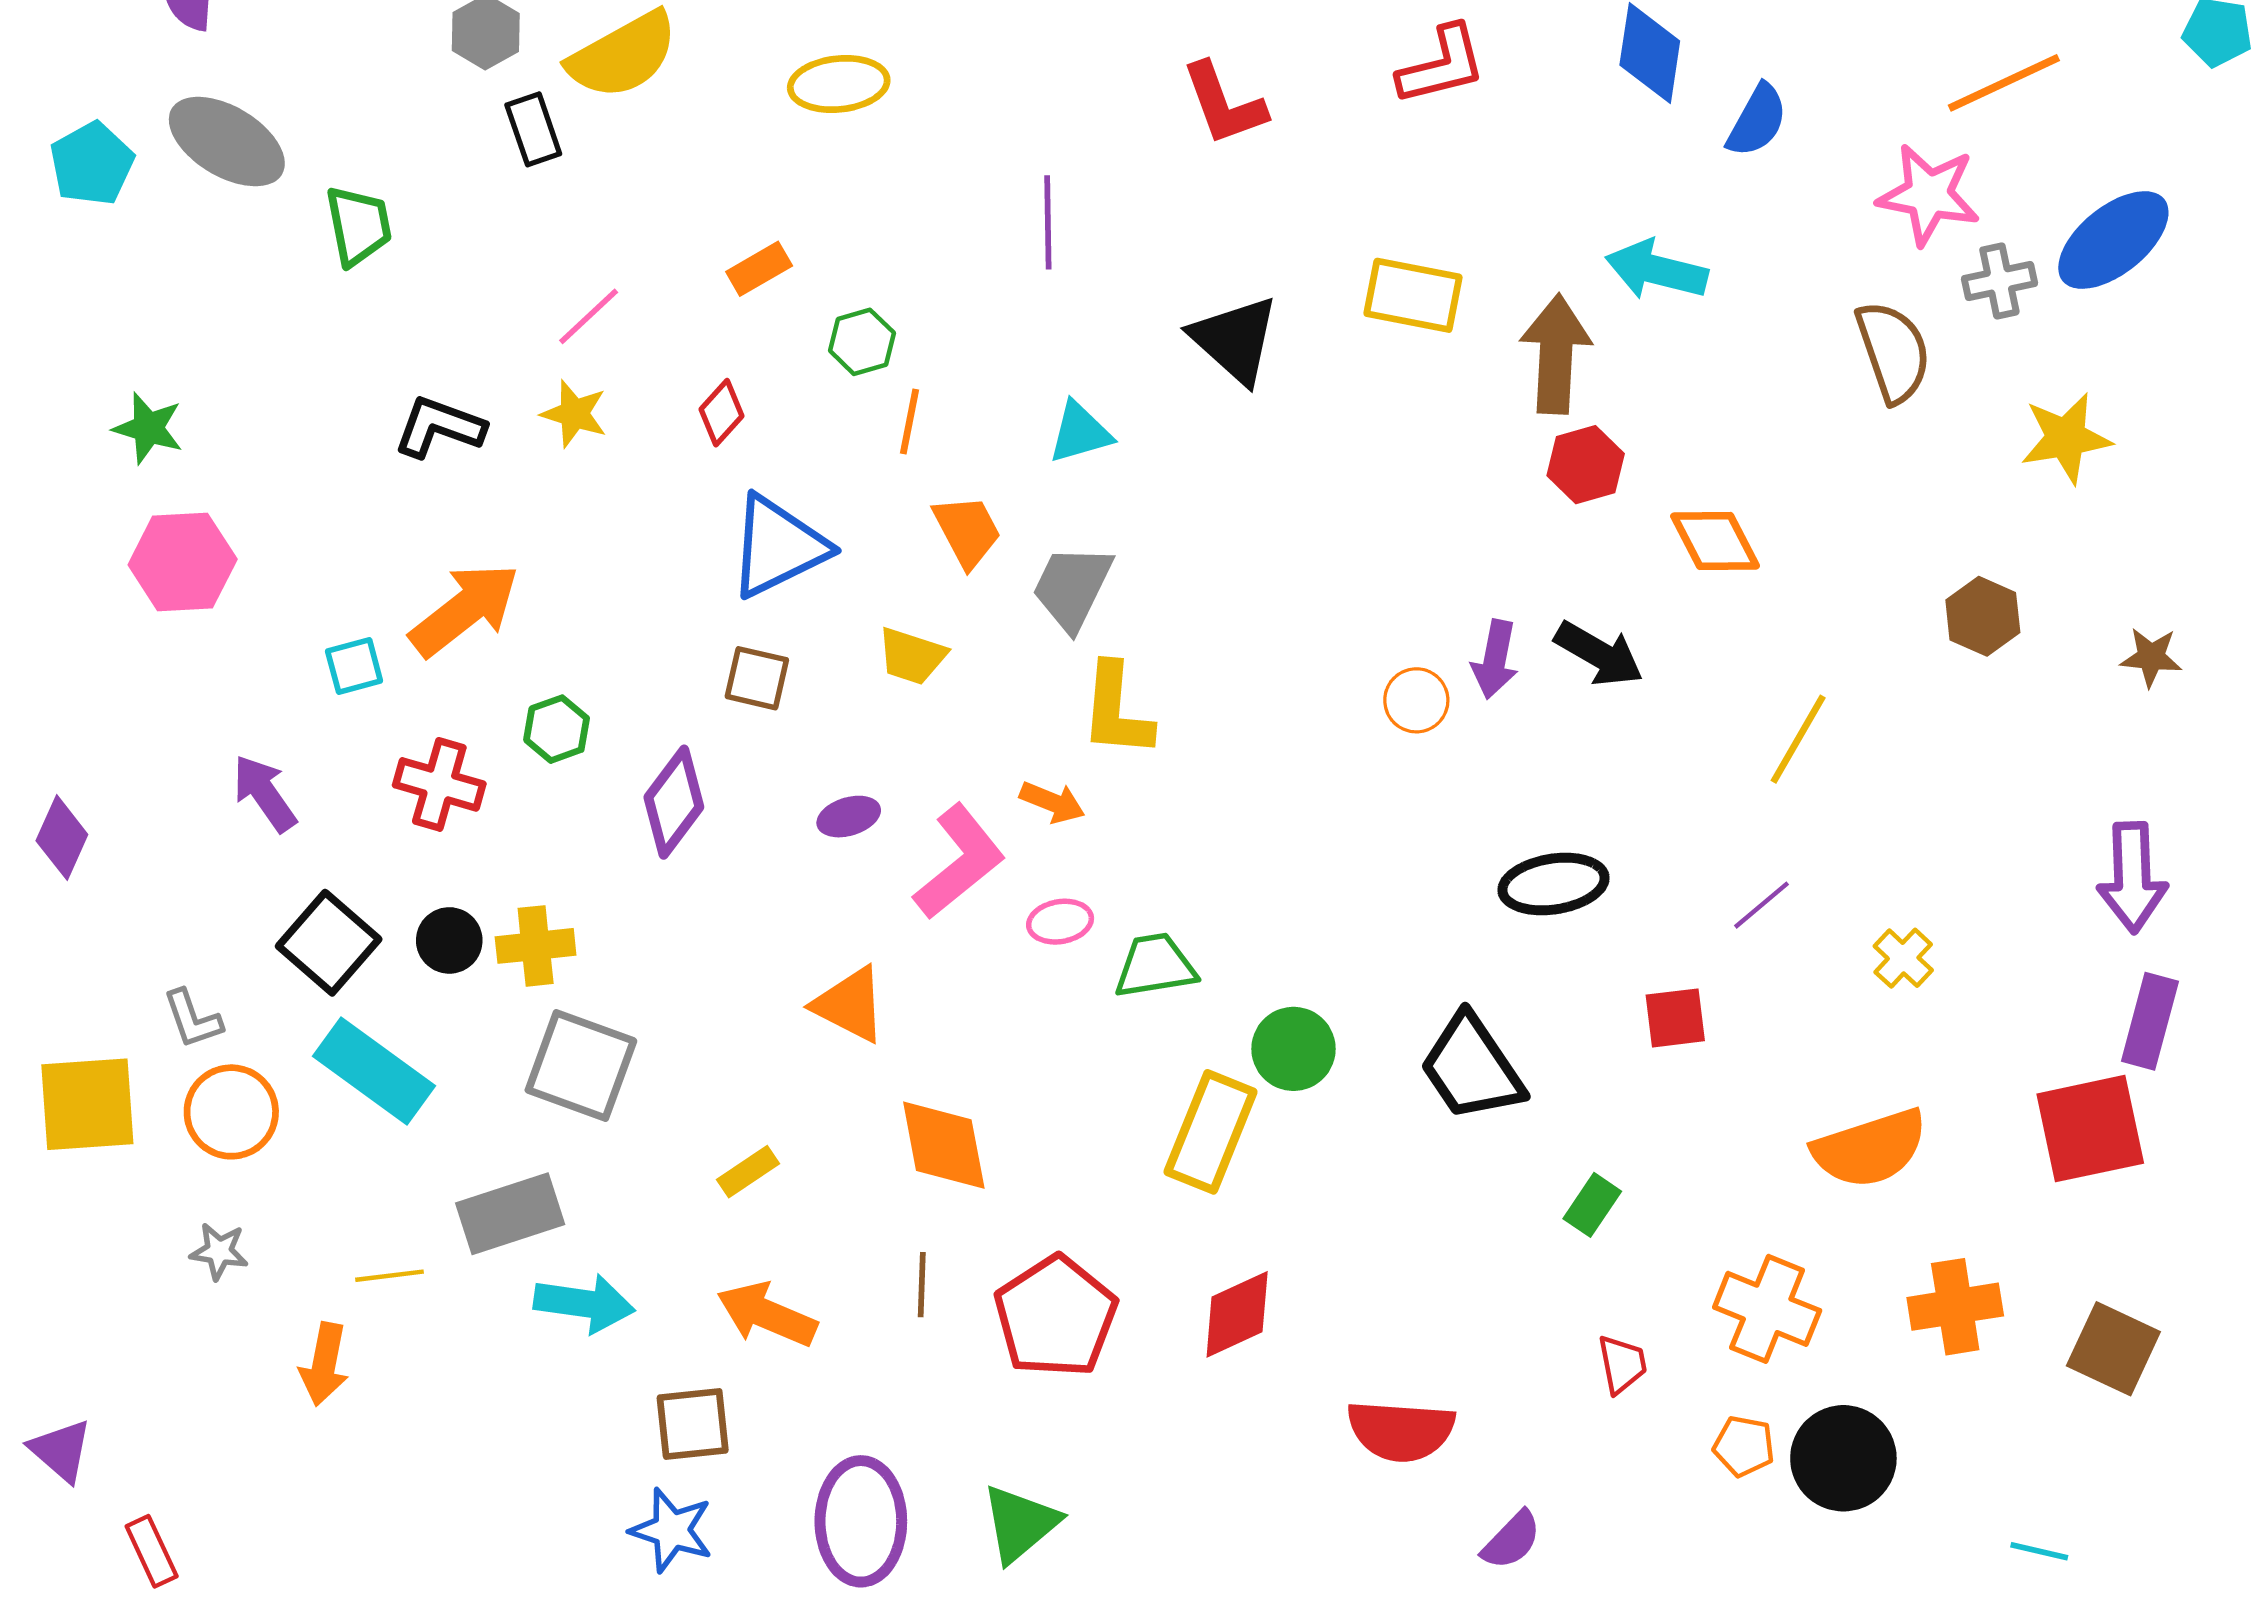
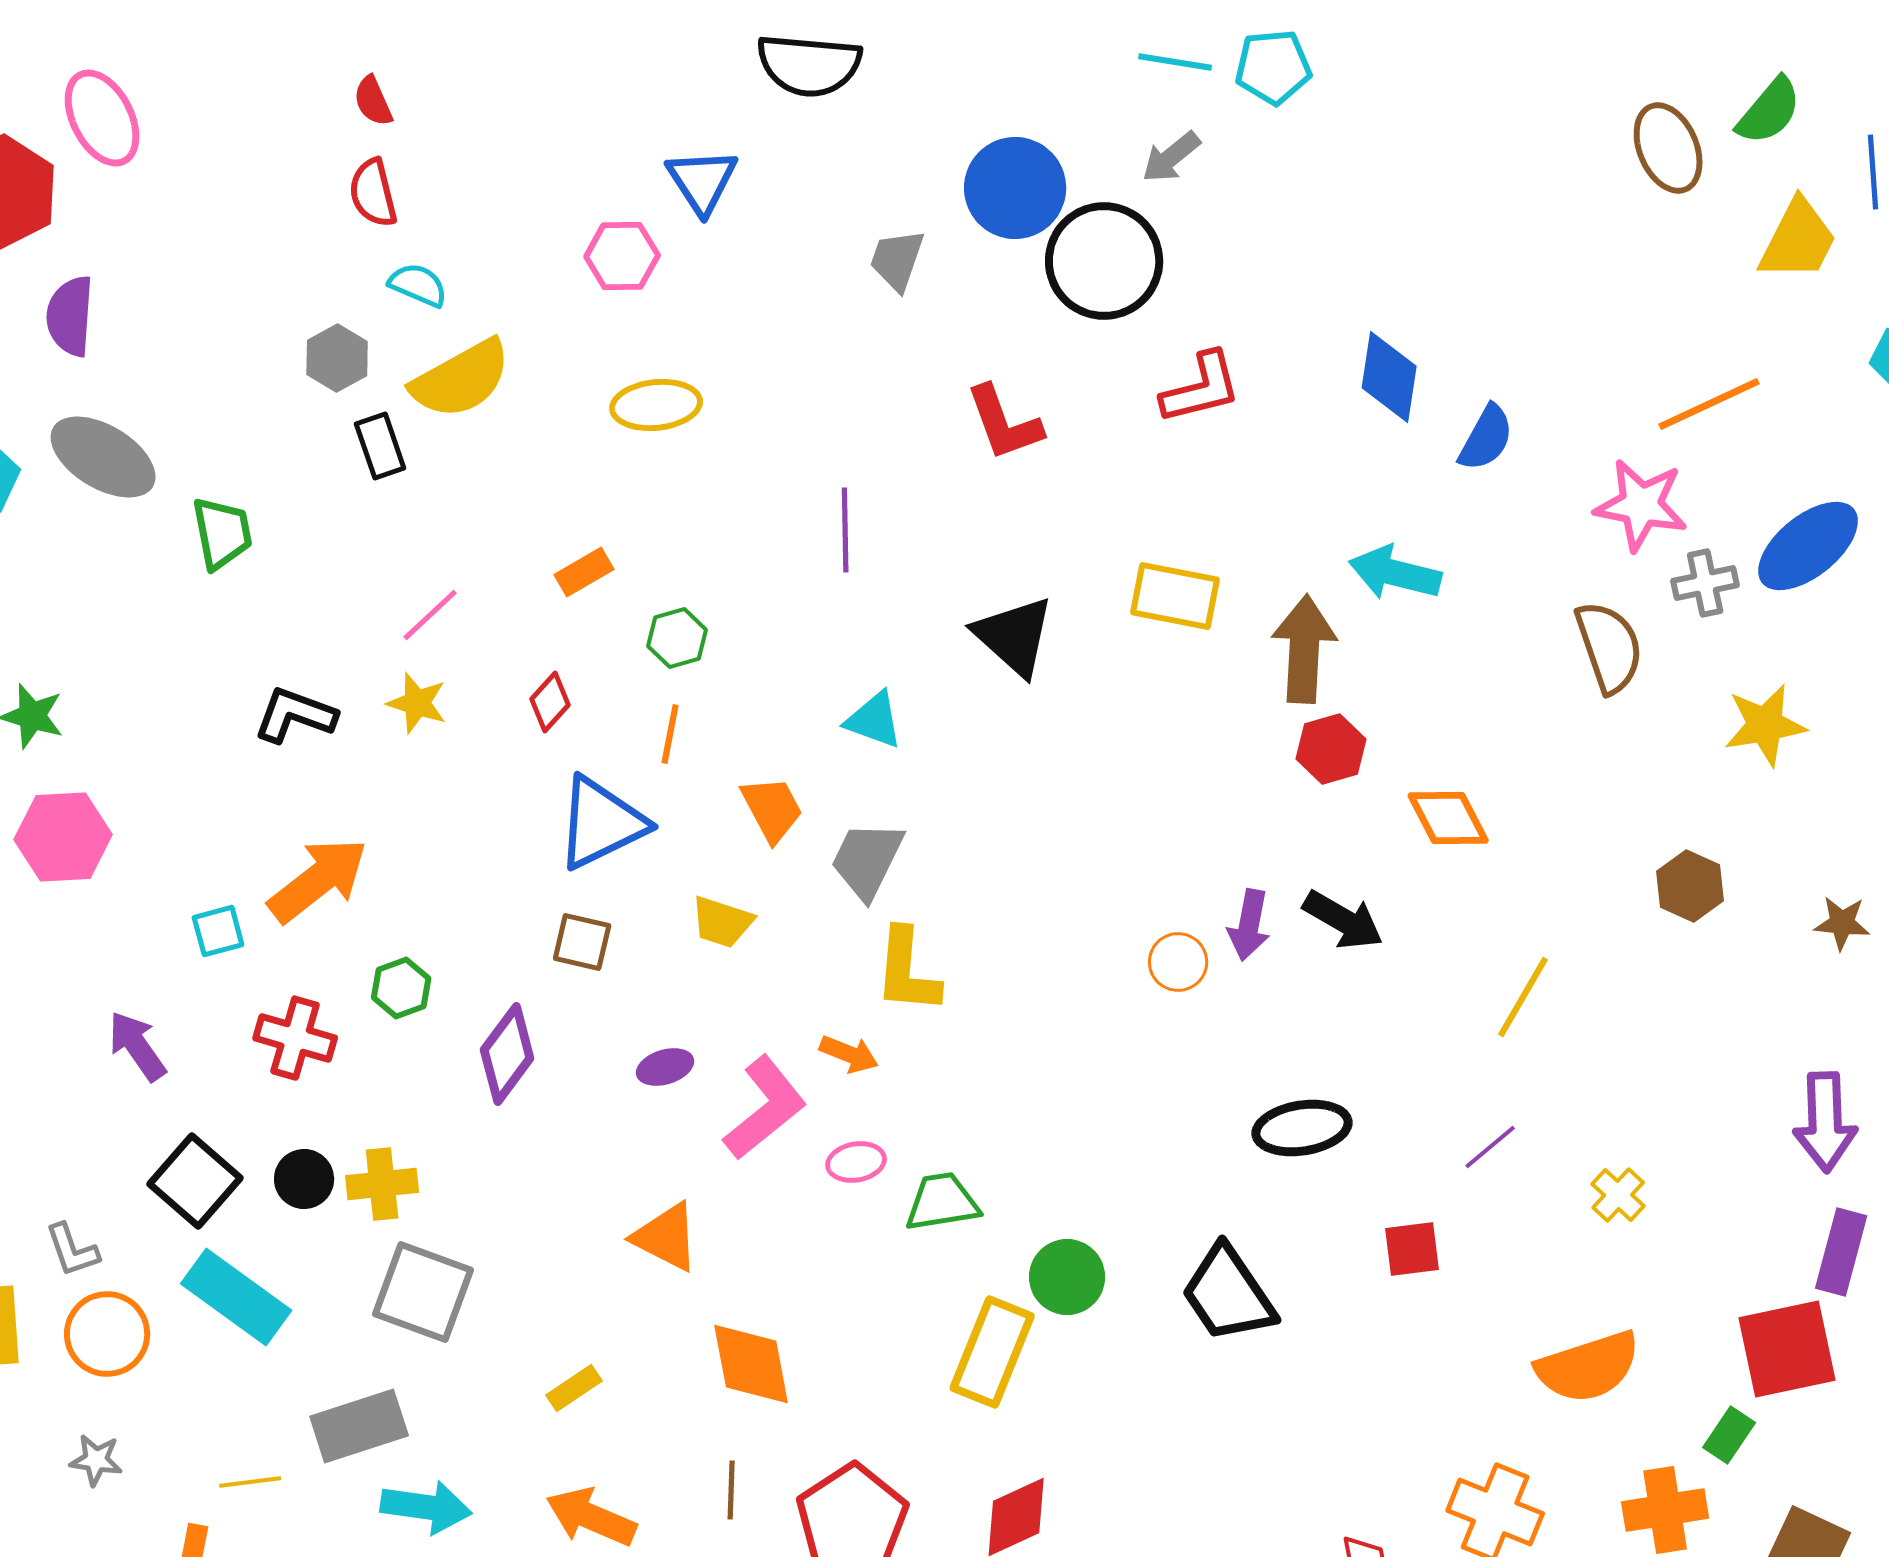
orange line: (910, 421) -> (670, 734), moved
cyan triangle: (1080, 433) -> (874, 720), turned 36
green rectangle: (1592, 1205) -> (1729, 1435), moved

